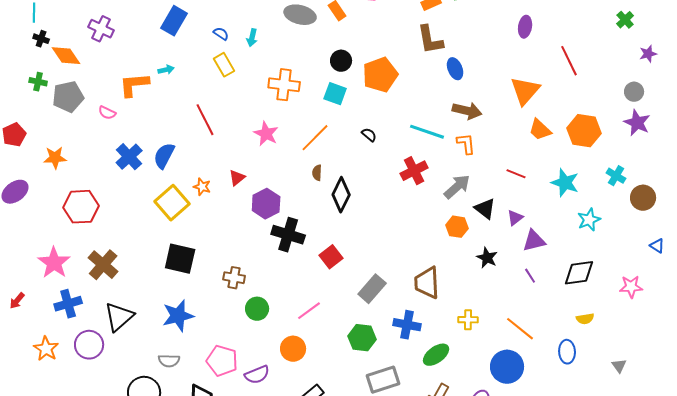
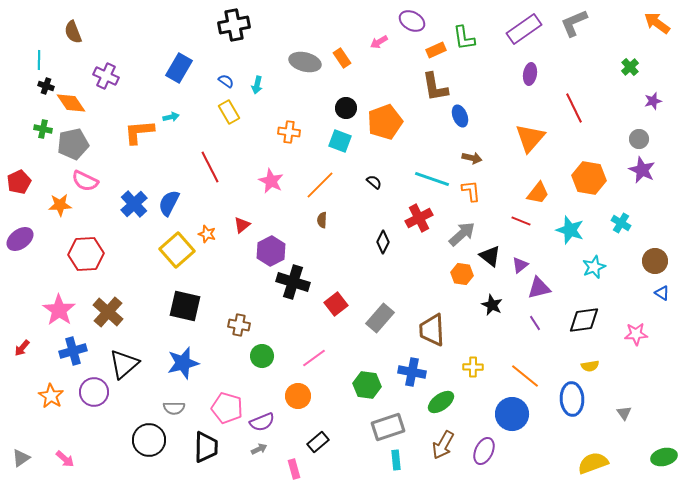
orange cross: (284, 85) -> (289, 132), size x0.7
brown arrow: (467, 111) -> (472, 158), size x0.7
pink semicircle: (107, 113) -> (85, 181), moved, size x1.5
orange trapezoid: (540, 130) -> (538, 193), moved, turned -95
black diamond: (341, 195) -> (383, 242), moved, size x0.7
brown circle: (643, 198) -> (655, 261), moved
gray rectangle: (372, 289) -> (380, 318), moved
blue ellipse: (567, 352) -> (572, 399), size x1.4

